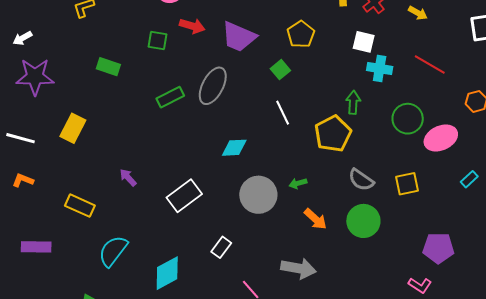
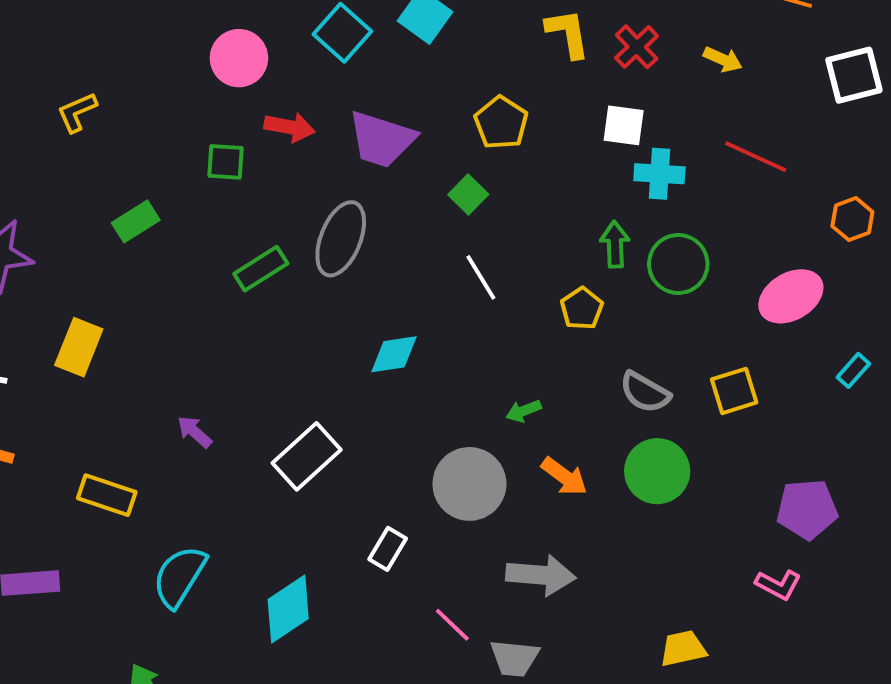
green rectangle: (108, 67) -> (136, 221), turned -45
green circle: (408, 119) -> (678, 264), moved
yellow pentagon: (333, 134) -> (582, 308), size x0.6
gray circle: (258, 195) -> (469, 484), moved

